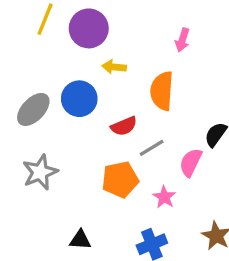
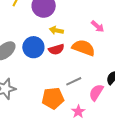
pink arrow: (182, 40) -> (98, 26), moved, turned -72
orange semicircle: (162, 91) -> (83, 48), turned 100
red semicircle: (124, 126) -> (56, 49), moved

